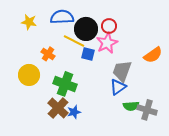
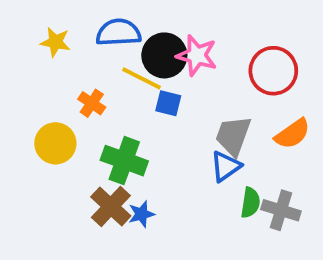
red circle: (109, 26) -> (273, 71), moved, size x1.6
pink star: (107, 43) -> (197, 55), moved, turned -30
orange semicircle: (153, 55) -> (292, 134), moved
green semicircle: (131, 106) -> (250, 203), turned -77

